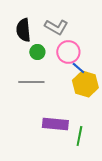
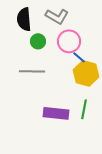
green line: (79, 136) -> (84, 109), moved

